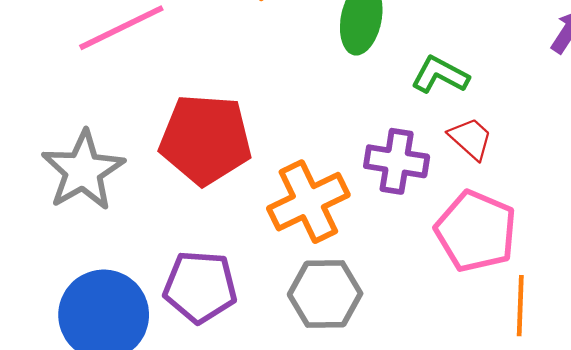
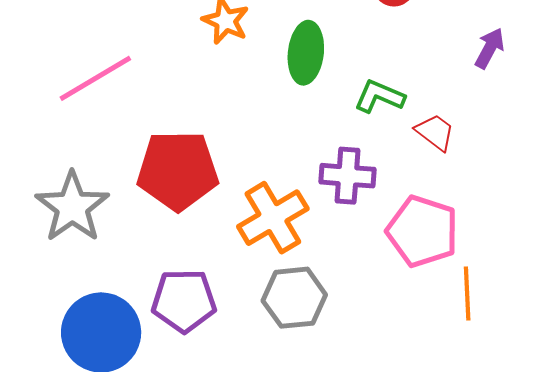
red trapezoid: (471, 138) -> (435, 132), moved

